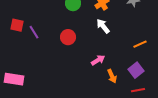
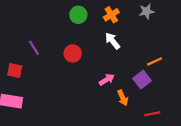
red square: (17, 25) -> (15, 70), moved
purple square: (136, 70) -> (142, 80), moved

